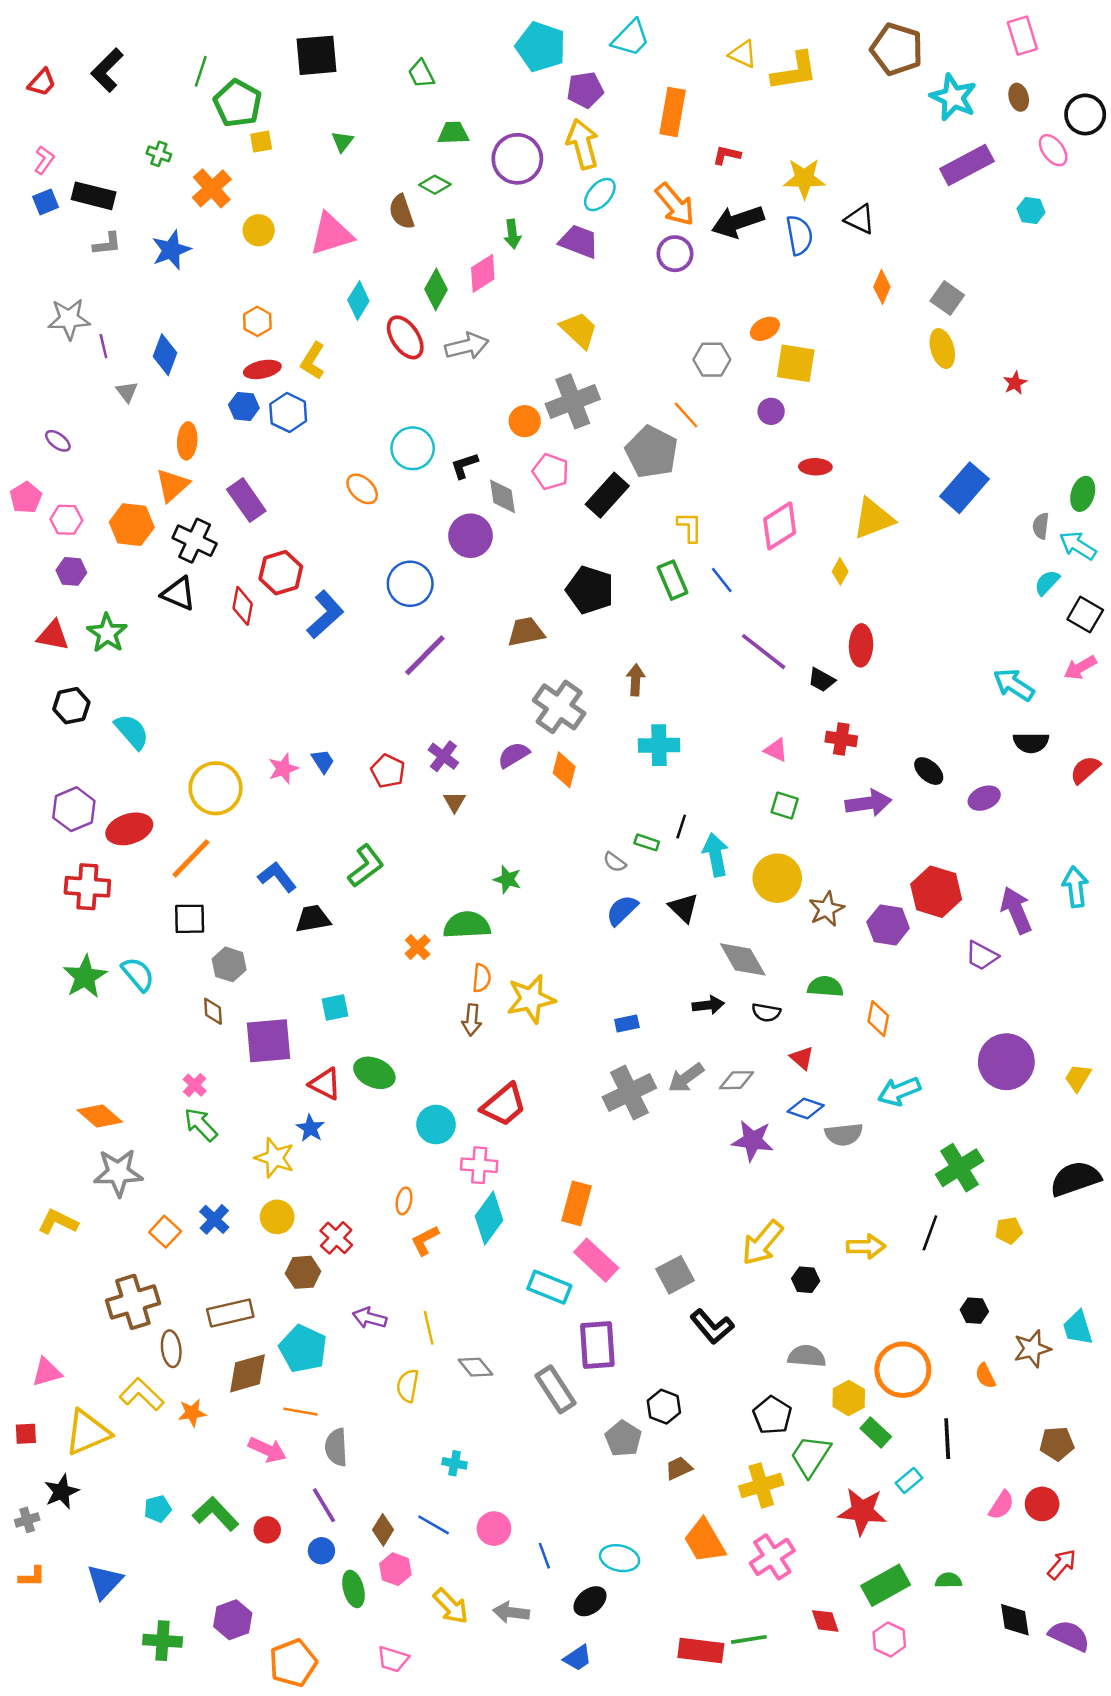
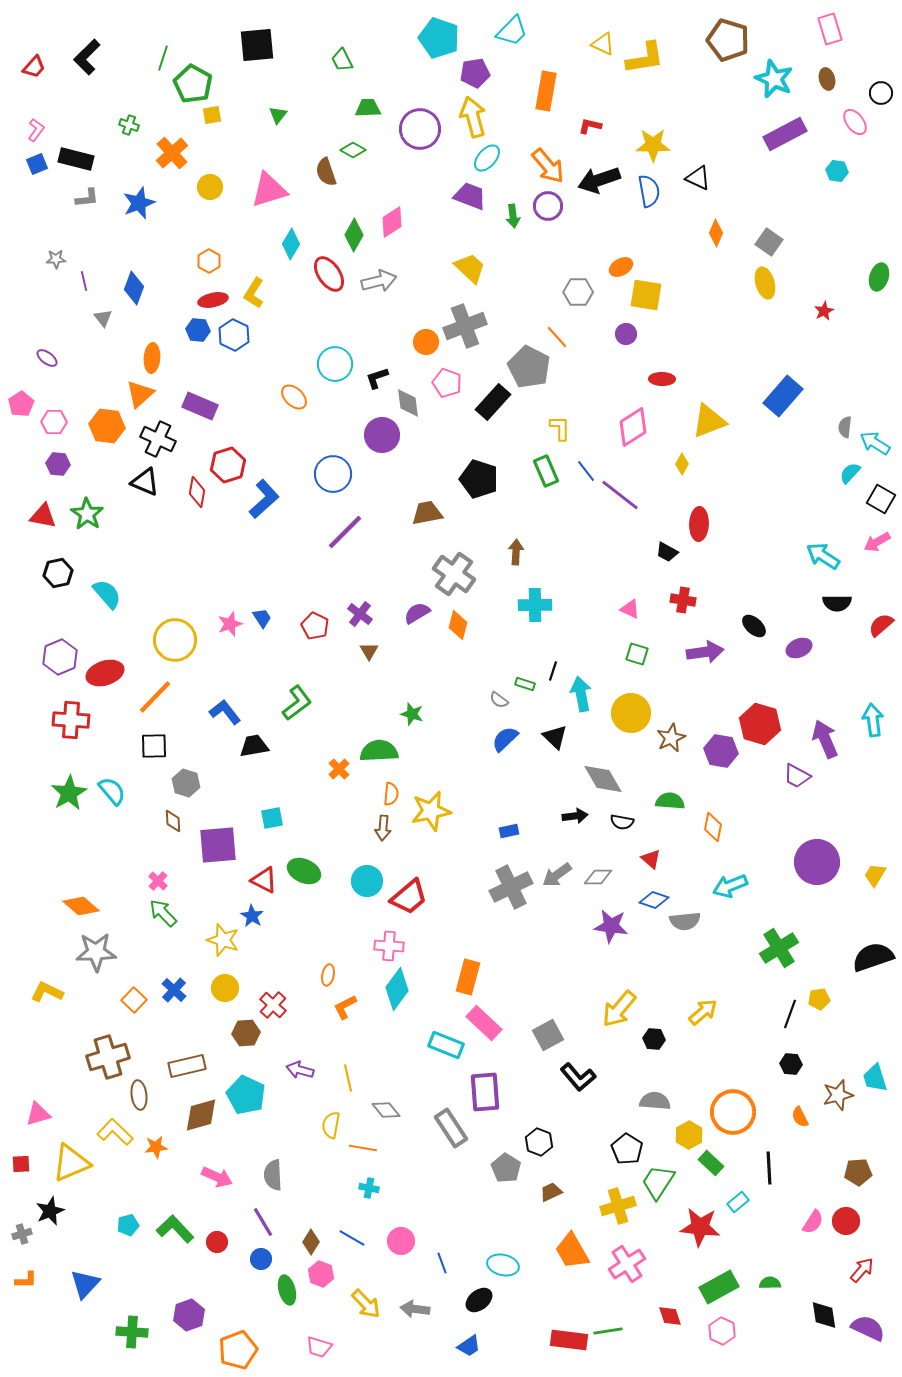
black circle: (1085, 114) -> (881, 93), size x0.7
green arrow: (512, 234) -> (513, 216), moved
gray star: (69, 319) -> (56, 259), size x0.6
green ellipse: (1083, 494) -> (879, 277), moved
purple rectangle: (246, 500) -> (200, 406), turned -32
purple line: (764, 652) -> (620, 495), moved
cyan circle: (436, 1125) -> (367, 881), moved
black line: (930, 1233) -> (790, 1014), moved
yellow arrow: (866, 1246) -> (703, 1012), turned -40
orange line: (301, 1412) -> (363, 1148), moved

